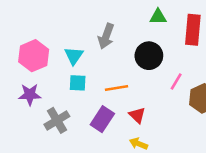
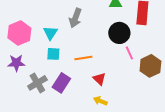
black circle: (149, 56) -> (119, 33), moved
pink line: (176, 82) -> (129, 53), turned -56
purple rectangle: (102, 119) -> (61, 83), moved

